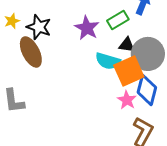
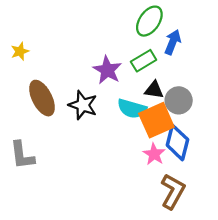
yellow star: (12, 21) -> (20, 51), moved
black star: (39, 27) -> (83, 105), moved
gray circle: (148, 54) -> (179, 100), size x0.7

